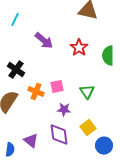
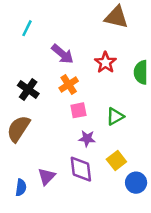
orange cross: (36, 92) -> (69, 85), moved, turned 35
green triangle: (87, 92) -> (115, 116), turned 35
purple triangle: (31, 141) -> (47, 176), turned 35

